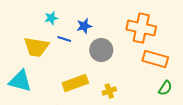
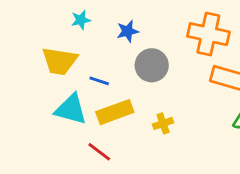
blue line: (64, 39) -> (99, 81), moved
cyan triangle: (20, 81) -> (71, 109), moved

